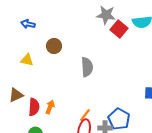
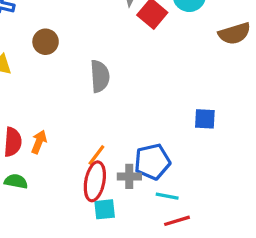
blue pentagon: (119, 119) -> (152, 162), turned 30

